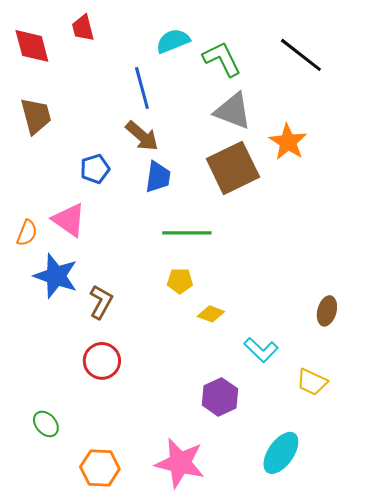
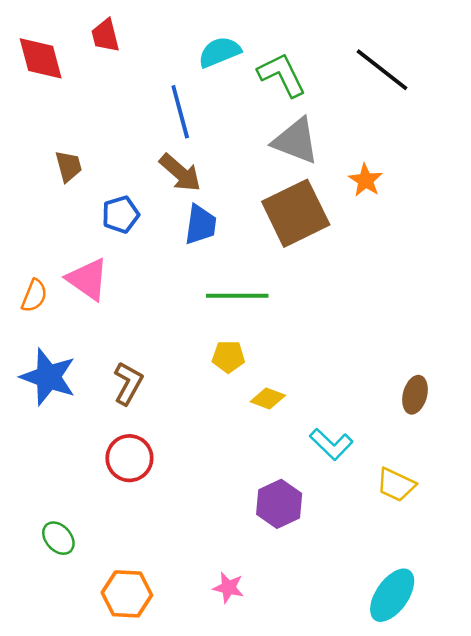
brown trapezoid: (36, 116) -> (69, 166), moved, size x0.7
orange star: (288, 142) -> (366, 180), size x0.7
blue star: (56, 276) -> (48, 377), moved
cyan ellipse: (281, 453) -> (392, 595), moved
pink star: (180, 463) -> (228, 588), size x0.5

